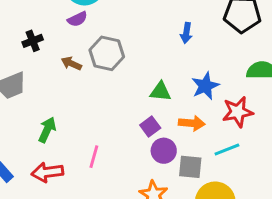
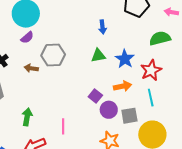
green triangle: (160, 92) -> (98, 56), moved
cyan line: (227, 150) -> (151, 98), turned -66

